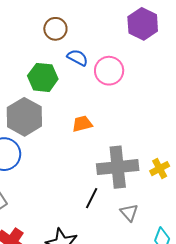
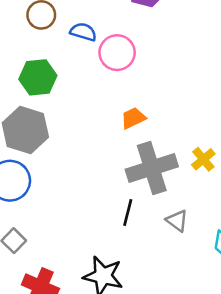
blue semicircle: (77, 58) -> (83, 32), moved
orange trapezoid: (82, 124) -> (133, 118), moved

